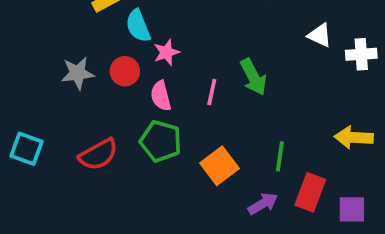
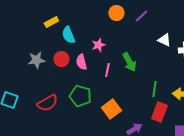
pink star: (166, 52) -> (98, 45), moved
pink semicircle: (161, 96) -> (81, 62), moved
green line: (280, 156) -> (154, 89), moved
red rectangle: (310, 192) -> (159, 112), moved

